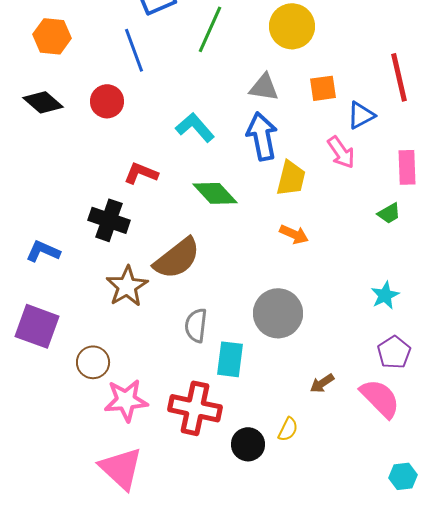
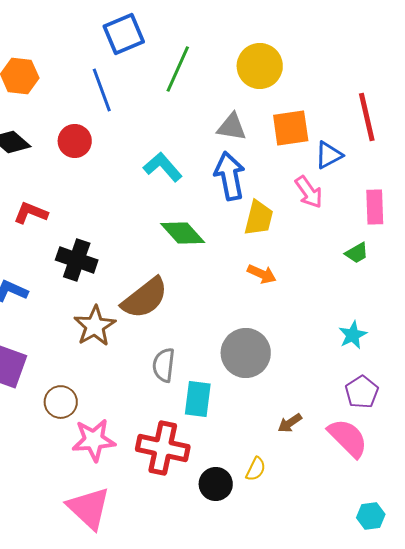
orange square: (323, 88) -> (291, 128), size x1.4
red L-shape: (141, 173) -> (31, 213), moved

